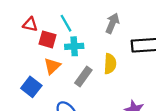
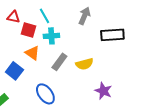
yellow semicircle: (110, 64) -> (84, 64), moved, turned 72
orange triangle: (52, 66) -> (32, 53), turned -42

